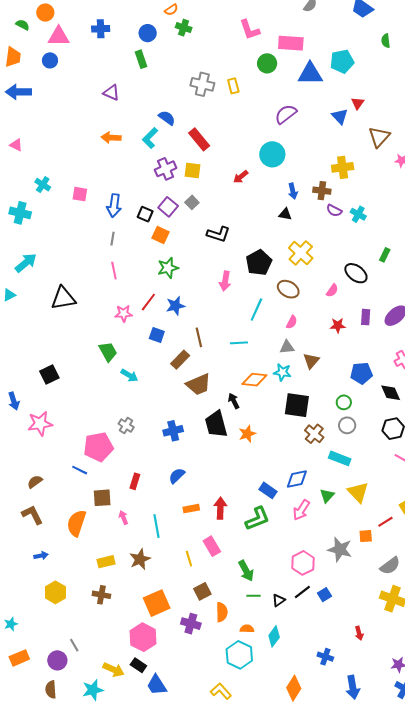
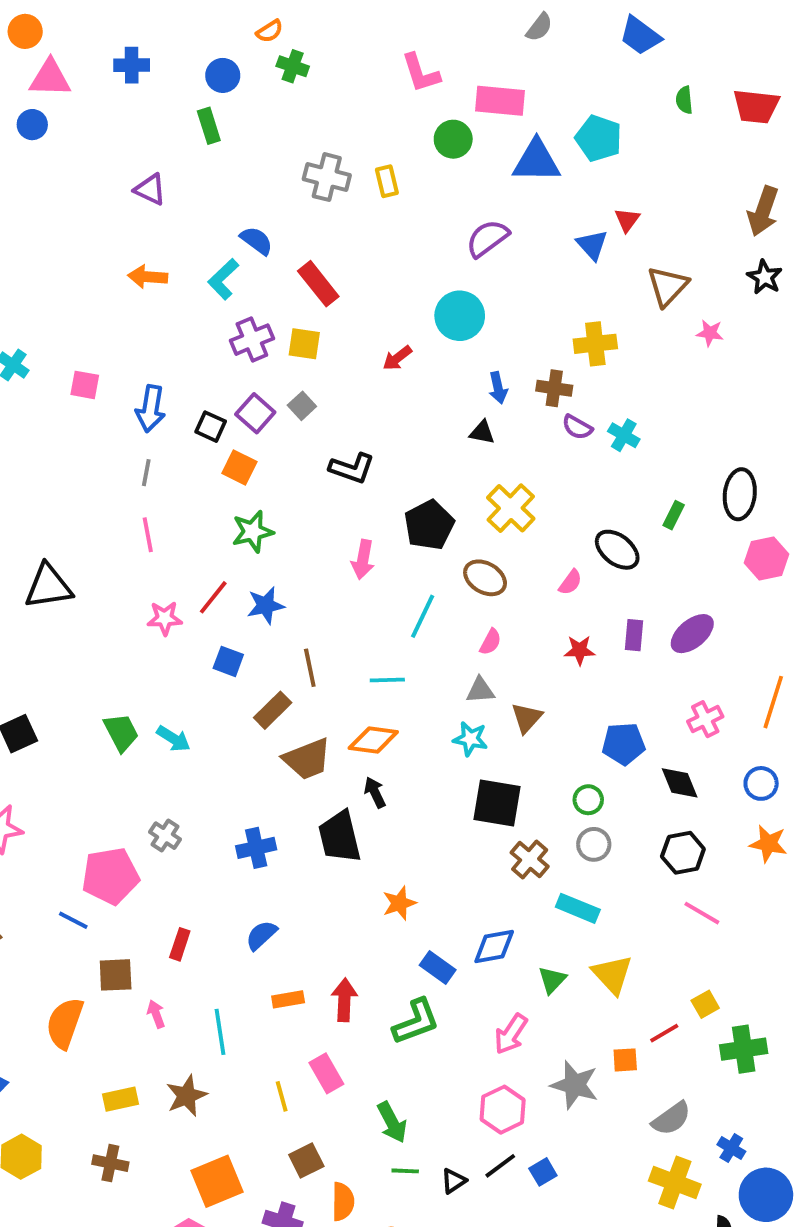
cyan pentagon: (342, 61) -> (599, 138), turned 30
green trapezoid: (108, 352) -> (121, 732), moved
orange diamond: (254, 380) -> (373, 740), moved
orange star: (247, 434) -> (399, 903), moved
pink arrow: (301, 510) -> (511, 1034), moved

